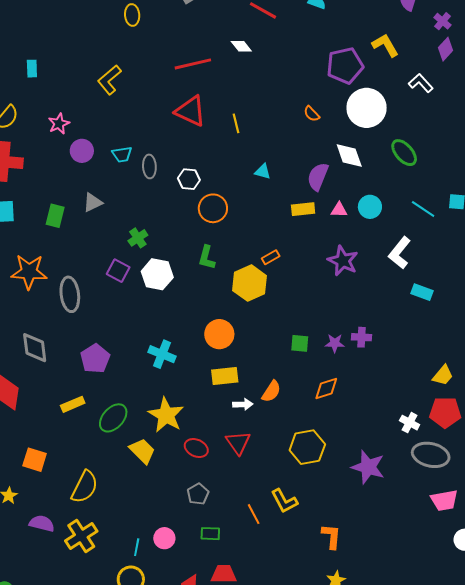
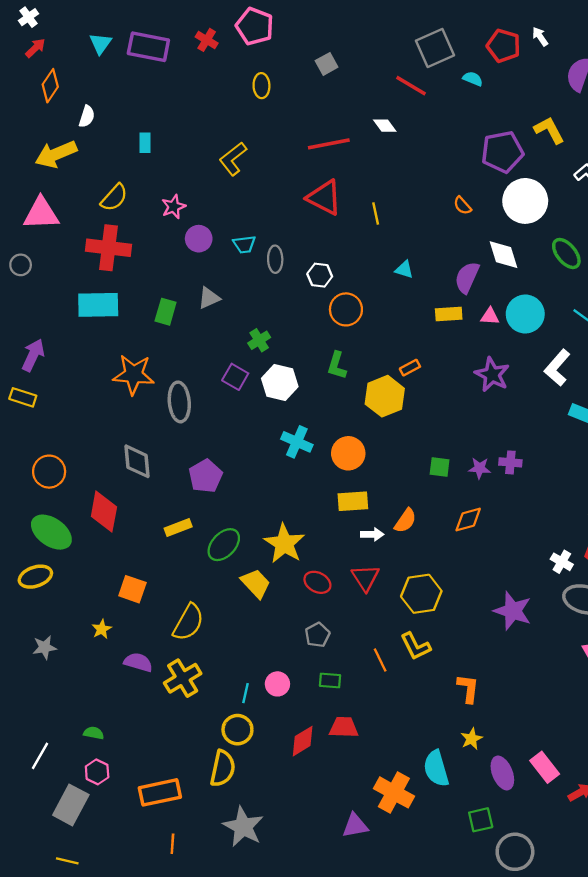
cyan circle: (370, 207) -> (525, 314), size x1.4
cyan cross: (162, 354) -> (297, 442), moved
yellow hexagon: (307, 447) -> (421, 594), moved

